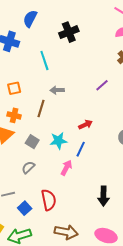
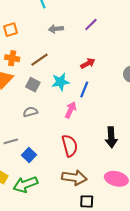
purple line: (102, 85) -> (91, 24), moved
brown line: (41, 108) -> (40, 60), moved, turned 42
gray semicircle: (28, 167) -> (30, 112), turned 32
red semicircle: (49, 200) -> (70, 146), moved

